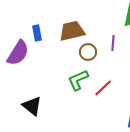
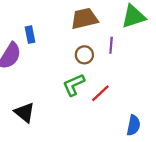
brown trapezoid: (72, 31) -> (84, 19), moved

